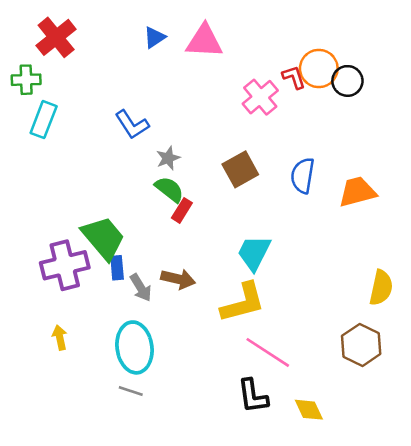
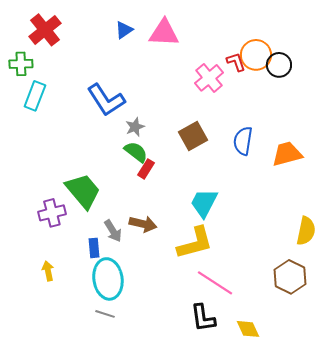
blue L-shape: (132, 125) -> (106, 100), size x1.4
purple cross: (65, 265) -> (52, 213), size x0.7
blue rectangle: (117, 268) -> (94, 248), moved

